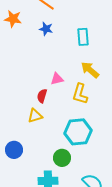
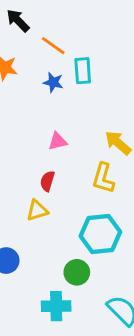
cyan rectangle: (83, 37) -> (83, 71), moved
pink triangle: (57, 79) -> (58, 141), moved

